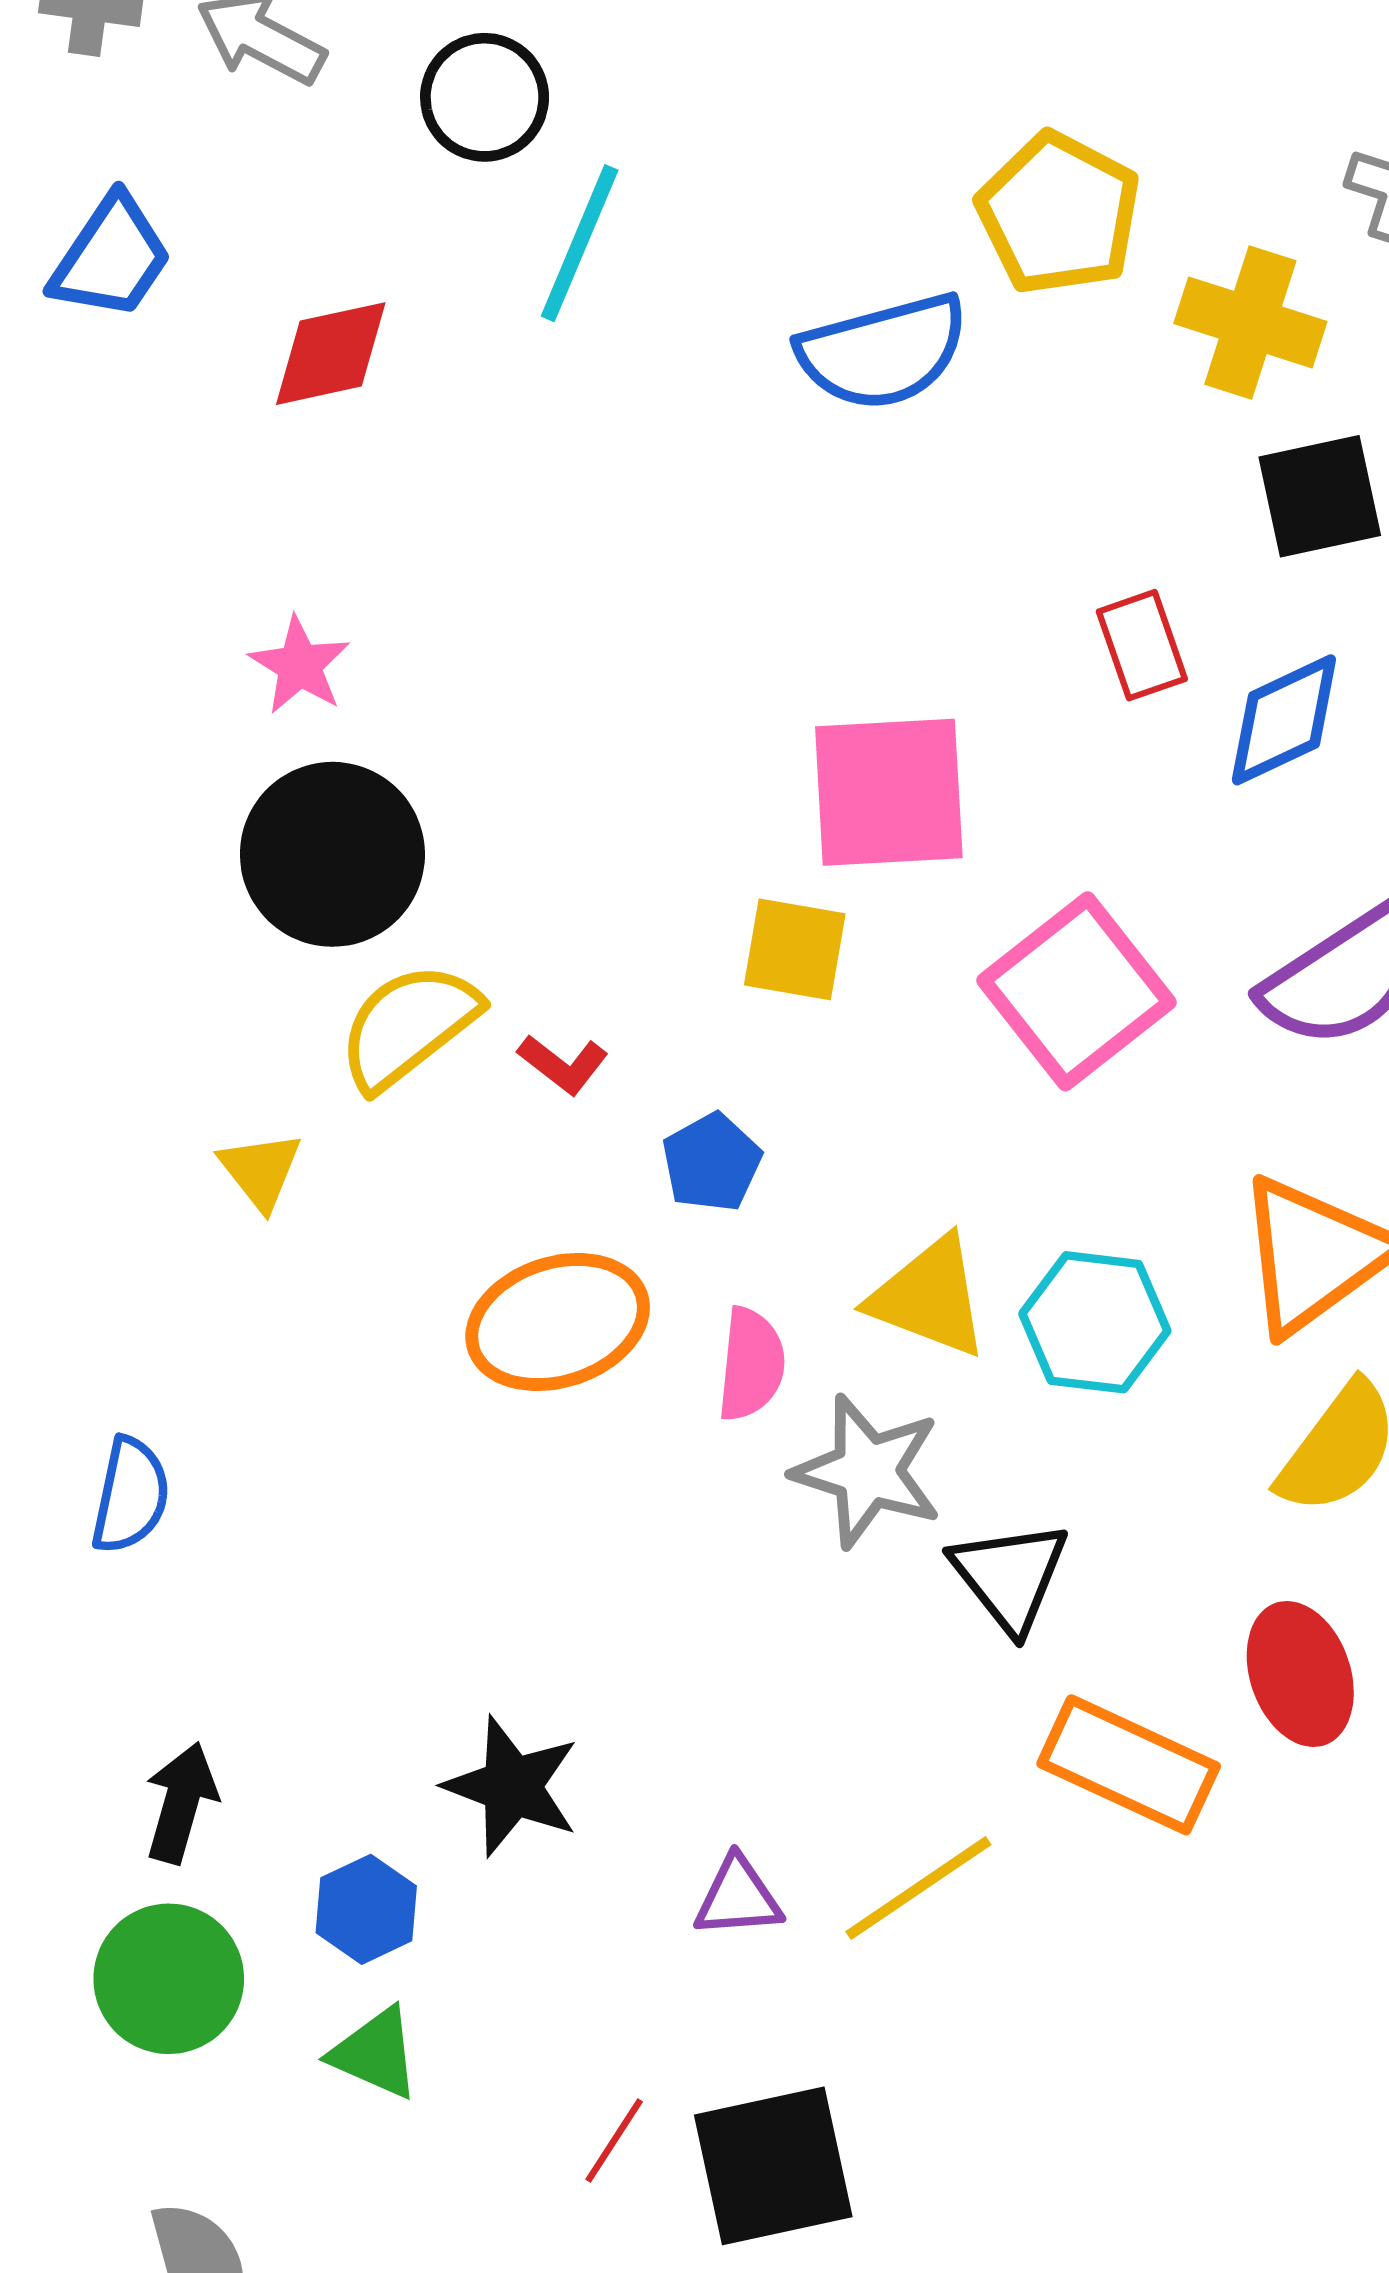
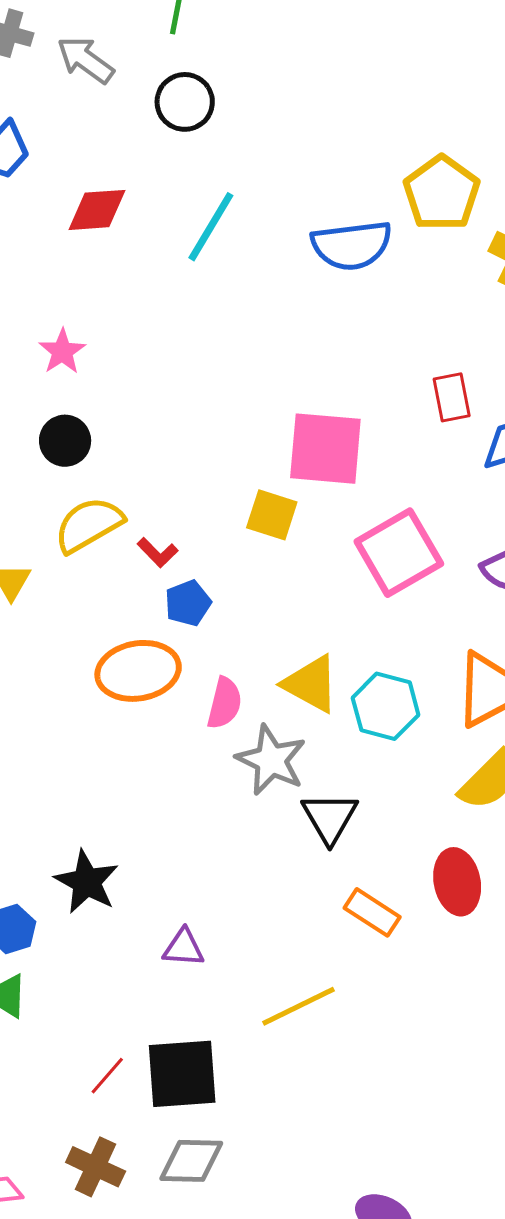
cyan line: (580, 243) -> (211, 227), moved
black circle: (332, 854) -> (65, 441), size x0.6
blue pentagon: (712, 1162) -> (188, 603), moved
orange rectangle: (1129, 1765) -> (372, 912), size x0.7
yellow line: (918, 1888) -> (299, 1006), moved
red line: (614, 2141) -> (107, 1076), moved

